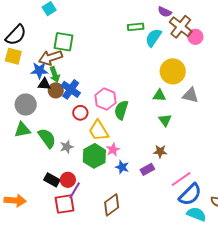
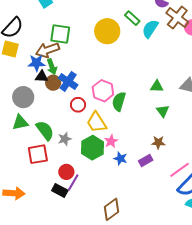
green rectangle: (136, 27) -> (132, 18), turned 49
yellow circle: (173, 71) -> (107, 31), moved
black rectangle: (52, 180) -> (60, 190), moved
red square: (65, 204) -> (38, 154), moved
brown diamond: (112, 205) -> (112, 209), moved

